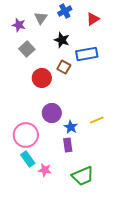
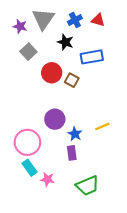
blue cross: (65, 11) -> (75, 20), moved
gray triangle: (41, 18) -> (43, 19), size x1.6
red triangle: (93, 19) -> (98, 20), turned 48
brown square: (64, 67) -> (72, 80), moved
red circle: (42, 78) -> (52, 73), moved

